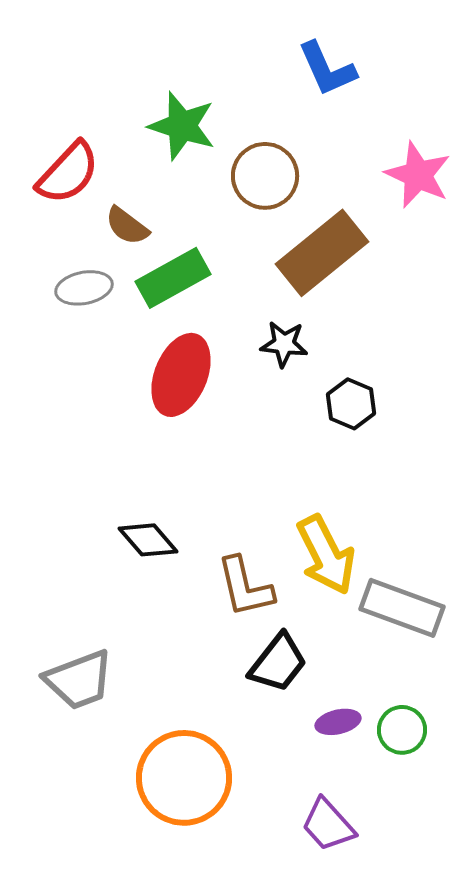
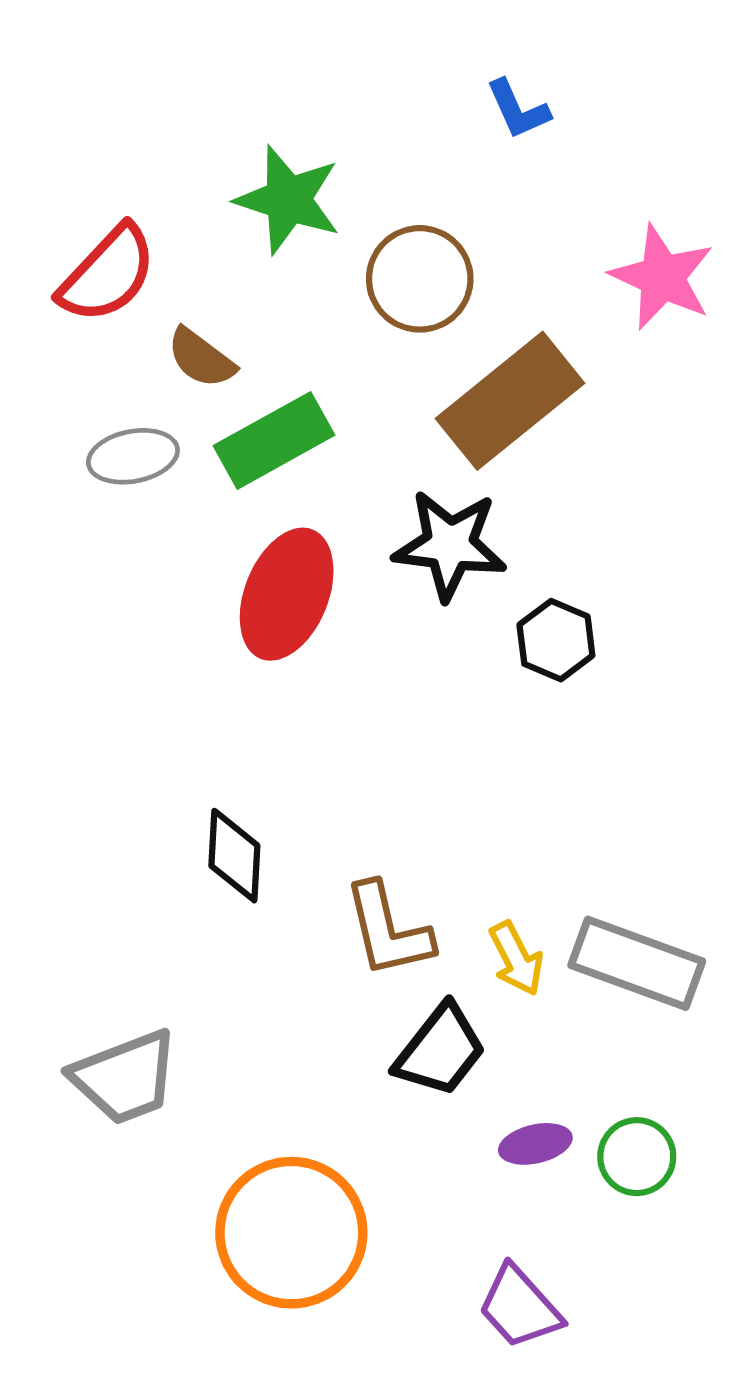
blue L-shape: (327, 69) -> (518, 109), size x0.7
black star: (284, 344) -> (450, 545), size x1.5
black diamond: (148, 540) -> (234, 856), turned 44
yellow arrow: (326, 555) -> (516, 959), moved, size x0.6

